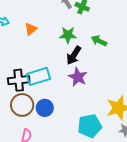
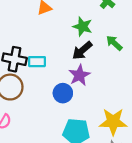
cyan rectangle: (38, 76) -> (37, 62), size x0.7
blue circle: (45, 108) -> (63, 93), moved

